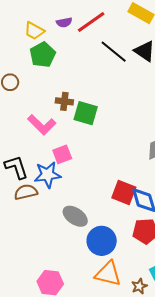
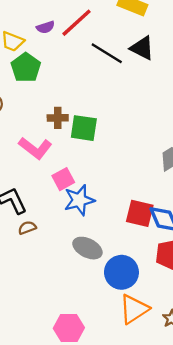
blue star: (48, 175) -> (79, 200), moved
brown semicircle: (26, 192) -> (27, 228), size x0.7
orange triangle: (108, 274) -> (134, 309), turned -40

